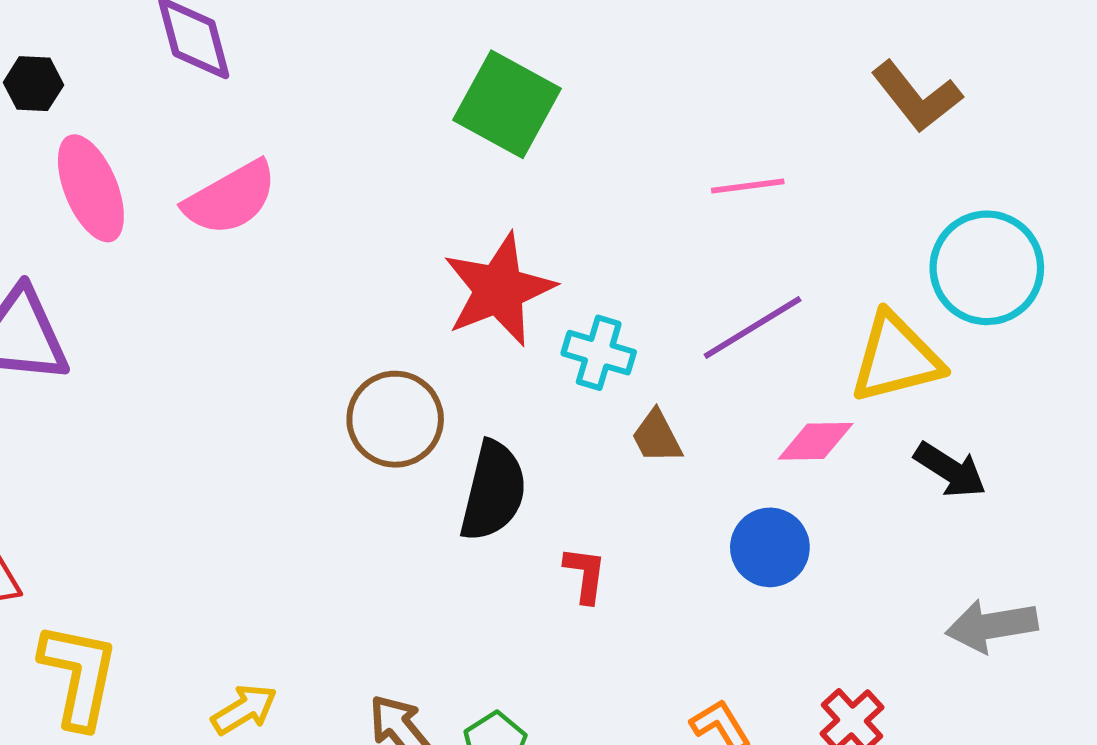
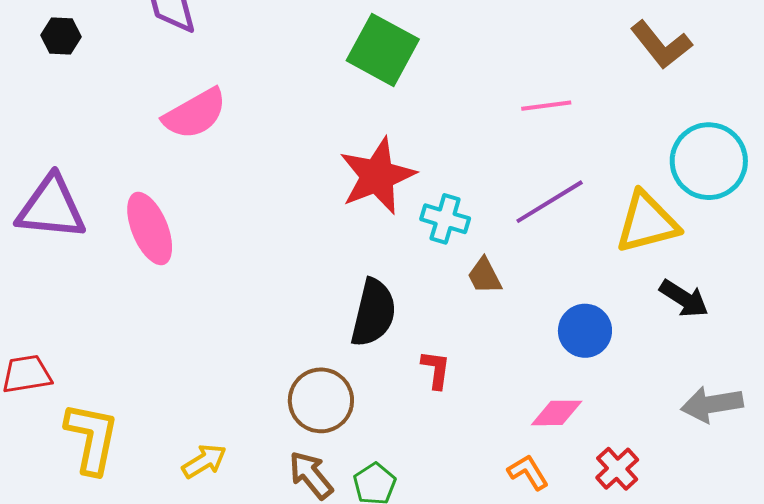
pink ellipse: (91, 188) -> (150, 229), moved
brown circle: (395, 419) -> (321, 400), moved
pink diamond: (816, 441) -> (557, 413), moved
blue circle: (770, 547) -> (585, 331), moved

